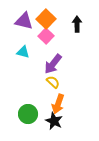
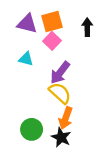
orange square: (46, 19) -> (52, 22), turned 30
yellow semicircle: (53, 82) -> (60, 93), size x1.5

